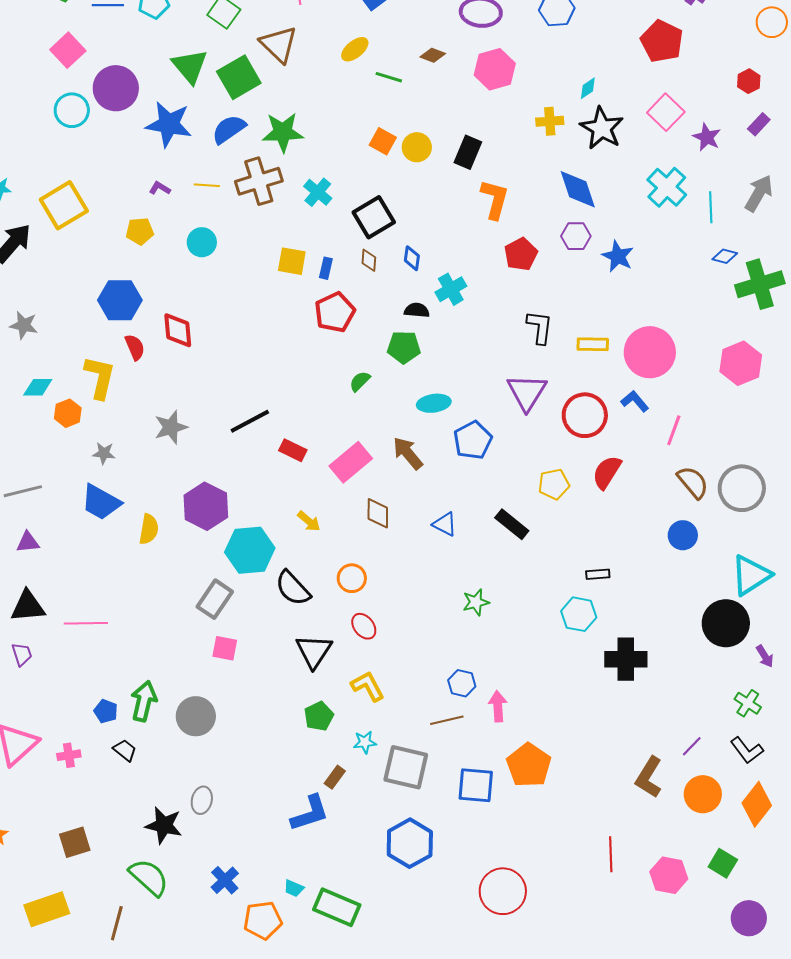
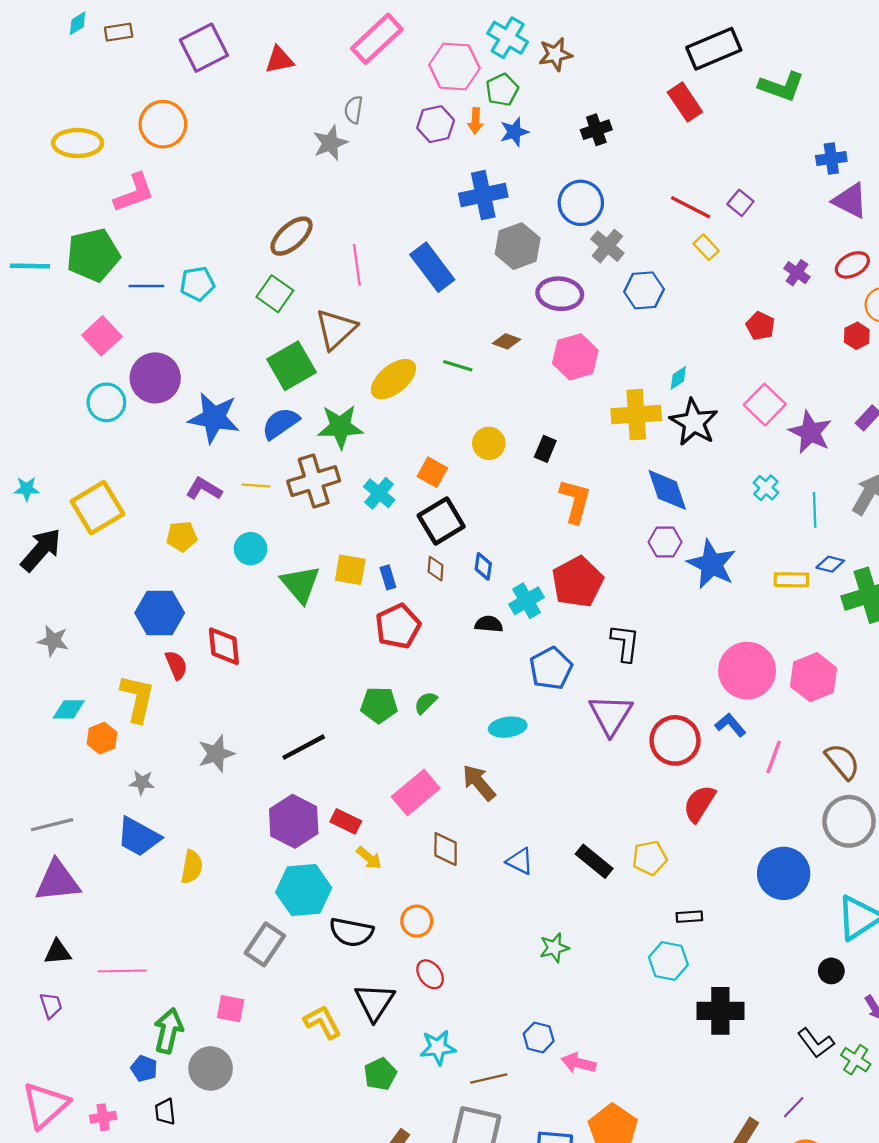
red pentagon: (662, 41) -> (760, 326), size x0.6
brown triangle: (279, 44) -> (336, 329), turned 33
yellow ellipse: (355, 49) -> (393, 379), moved, size x1.5
green triangle: (190, 66) -> (300, 584), moved
red hexagon: (749, 81) -> (857, 336), moved
yellow cross: (550, 121) -> (636, 415), size x1.6
purple star: (707, 137) -> (810, 432), size x1.4
orange square: (383, 141) -> (432, 472), moved
black rectangle: (468, 152) -> (545, 449), size x0.7
cyan cross: (667, 187) -> (766, 488), size x0.6
purple L-shape: (160, 188) -> (204, 489), size x1.5
red pentagon: (521, 254) -> (577, 582), moved, size x1.4
blue star: (618, 256) -> (712, 564), size x1.4
blue rectangle: (326, 268) -> (388, 577), turned -30
yellow rectangle: (593, 344) -> (791, 580), moved
green pentagon: (404, 347) -> (379, 705), moved
pink hexagon: (741, 363) -> (814, 677), moved
blue pentagon: (473, 440) -> (551, 668), moved
red rectangle: (293, 450) -> (346, 821), moved
brown semicircle: (693, 482) -> (842, 761), moved
yellow pentagon: (554, 484) -> (650, 858), moved
purple hexagon: (206, 506) -> (294, 821), moved
blue circle: (683, 535) -> (784, 873), size x1.6
purple triangle: (28, 542) -> (58, 881), size x1.8
black semicircle: (293, 588) -> (351, 932), turned -36
black triangle: (28, 606) -> (58, 952), size x0.7
black circle: (726, 623) -> (831, 971), size x0.5
pink square: (225, 648) -> (231, 1009), moved
yellow L-shape: (368, 686) -> (323, 1022), moved
green arrow: (144, 701) -> (168, 1031), moved
pink arrow: (498, 706) -> (579, 1063), turned -72
gray circle: (196, 716) -> (211, 1068), moved
brown line: (447, 720) -> (489, 1078), moved
cyan star: (365, 742) -> (438, 1047), moved, size x1.4
black trapezoid: (125, 750) -> (165, 1112), turned -135
black L-shape: (747, 750) -> (816, 1043), moved

